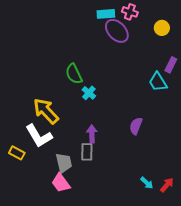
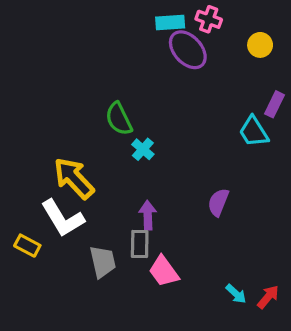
pink trapezoid: (61, 183) -> (164, 271), moved

